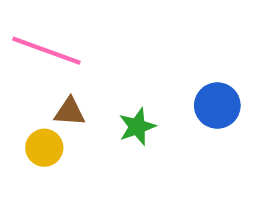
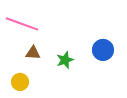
yellow circle: (44, 148) -> (20, 82), moved

